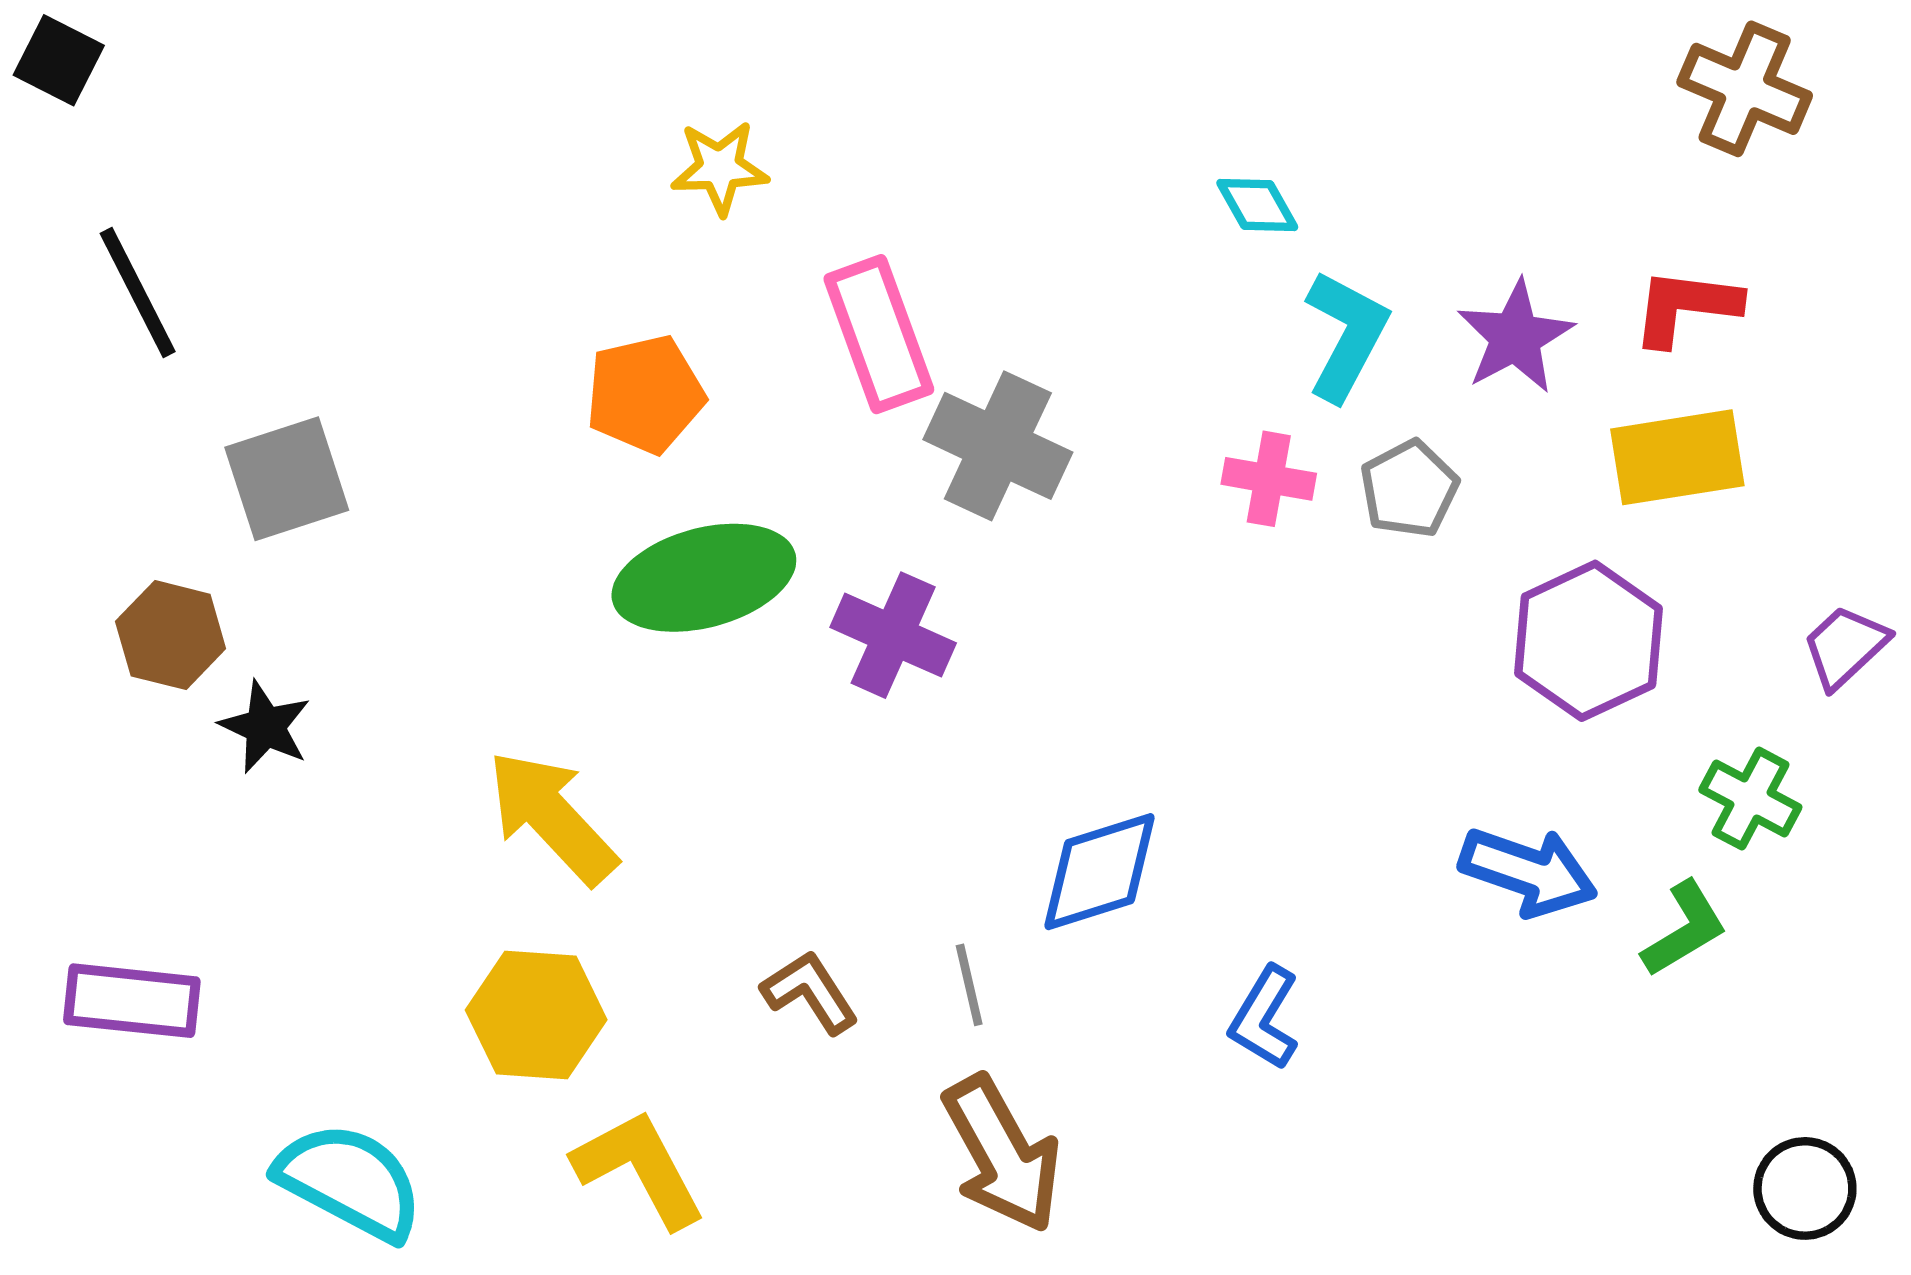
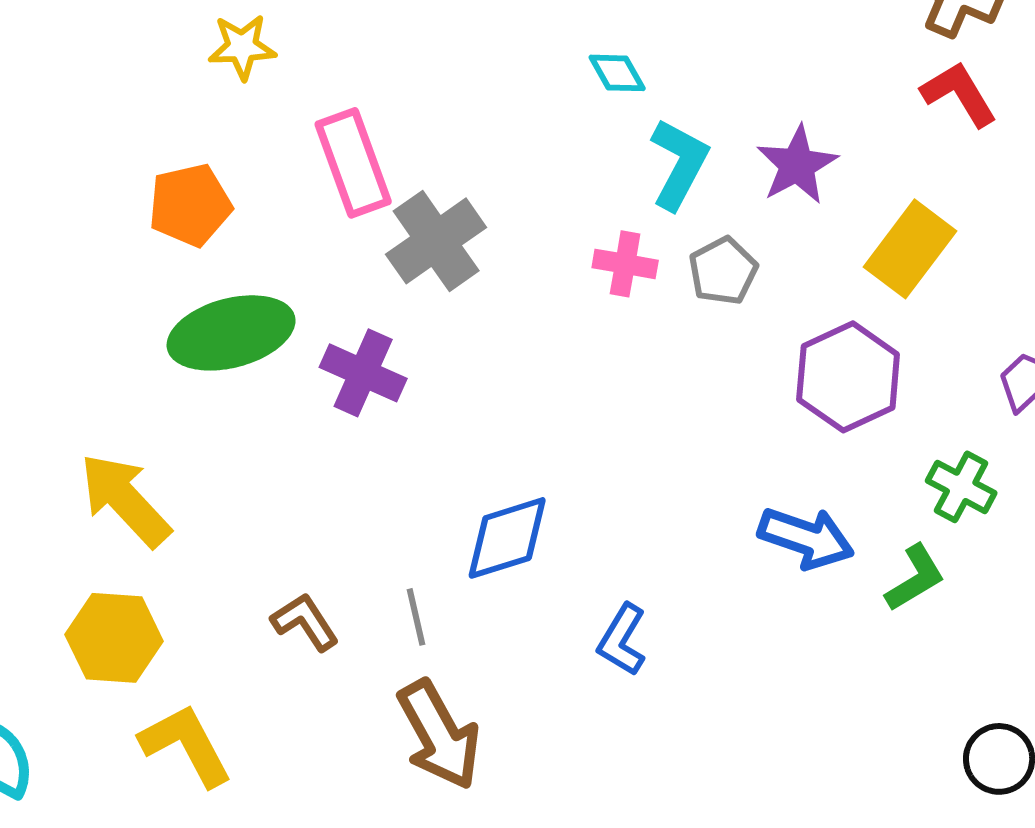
red L-shape: (1686, 307) -> (959, 94), moved, turned 52
gray cross: (998, 446) -> (436, 241), turned 30
yellow rectangle: (1677, 457) -> (910, 249), turned -44

